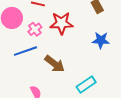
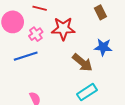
brown arrow: (55, 64) -> (82, 63), moved

